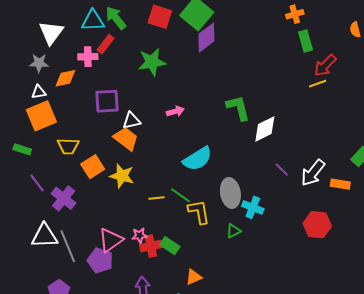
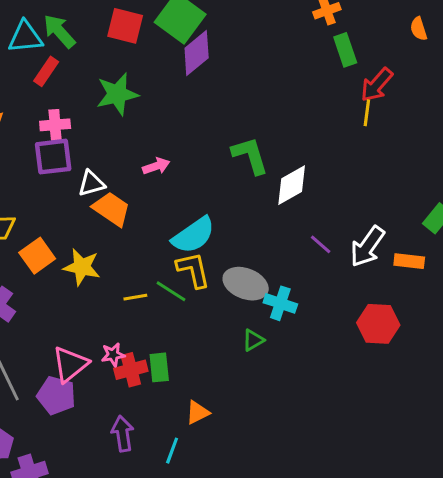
pink cross: (88, 57) -> (55, 125), moved
yellow line: (318, 84) -> (367, 113), turned -60
orange trapezoid: (126, 139) -> (112, 209), moved
gray ellipse: (230, 193) -> (246, 284), turned -56
yellow L-shape: (199, 212) -> (193, 270), moved
green rectangle: (170, 246) -> (159, 367), turned 54

